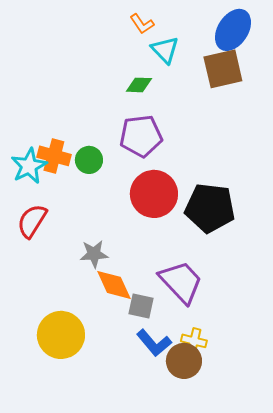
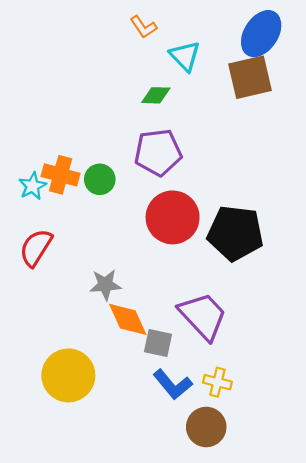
orange L-shape: (142, 24) -> (143, 27), moved
cyan star: (29, 166) -> (33, 186), size x0.7
brown circle: (184, 361) -> (206, 427), moved

